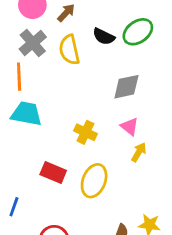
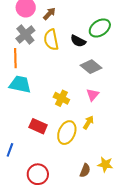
black semicircle: (104, 37) -> (78, 41), moved
gray diamond: (126, 87) -> (91, 67), turned 50
pink triangle: (130, 126) -> (93, 95), turned 32
yellow arrow: (139, 152) -> (88, 123), moved

